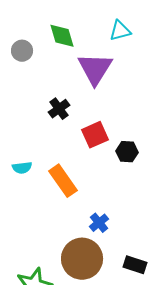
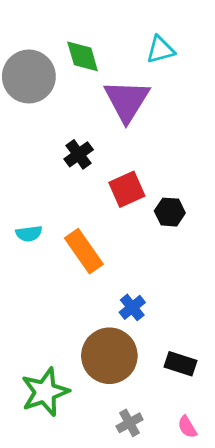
gray circle: (22, 51) -> (29, 77), size x1.8

